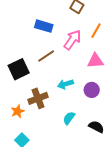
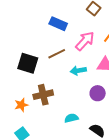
black square: (19, 69) -> (28, 63), turned 35
cyan arrow: (65, 84) -> (78, 71), moved
cyan semicircle: (69, 118) -> (71, 118), turned 32

